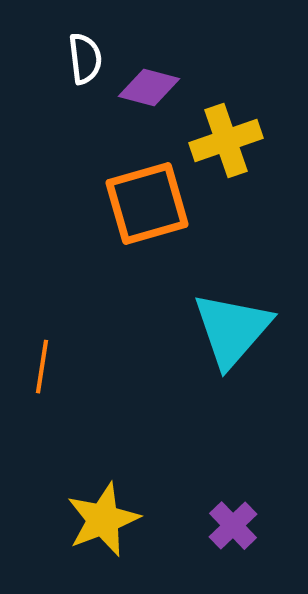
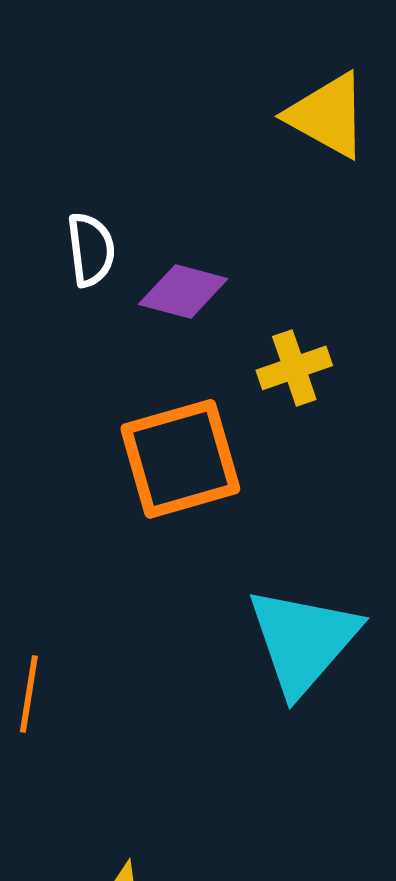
yellow cross: (226, 141) -> (294, 368), size x0.7

